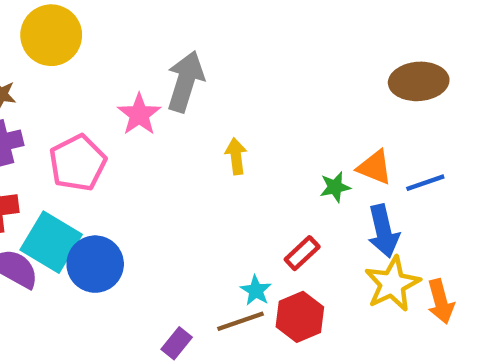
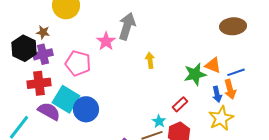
pink pentagon: (78, 163) -> (78, 63), turned -30
green star: (335, 187) -> (195, 74), size x1.6
blue arrow: (383, 231) -> (217, 94), size x0.7
orange arrow: (441, 301) -> (230, 89), moved

